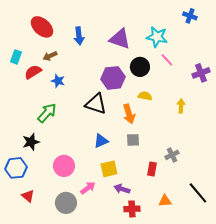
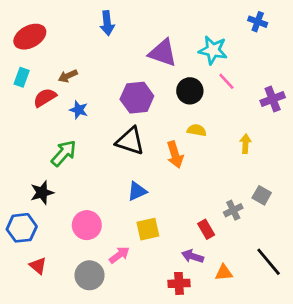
red ellipse: (42, 27) -> (30, 37), moved, turned -70
blue arrow: (79, 36) -> (107, 23), moved
purple hexagon: (113, 78) -> (137, 98), moved
gray square: (133, 140) -> (262, 195), moved, turned 32
red rectangle: (152, 169) -> (206, 229), turned -40
purple arrow: (122, 189) -> (193, 256), moved

